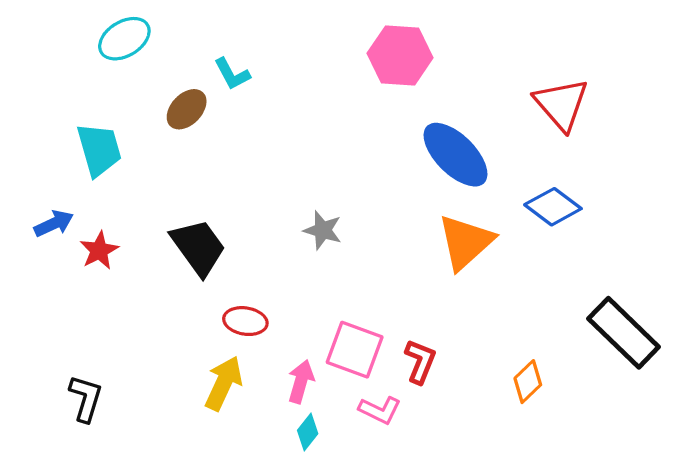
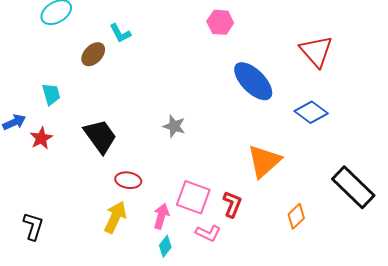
pink hexagon: (400, 55) -> (220, 22), size x0.7
cyan trapezoid: (99, 150) -> (51, 94), moved, size x0.7
orange triangle: (466, 242) -> (264, 161), moved

